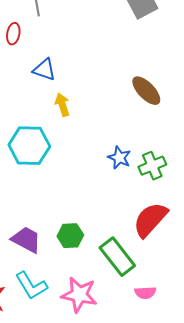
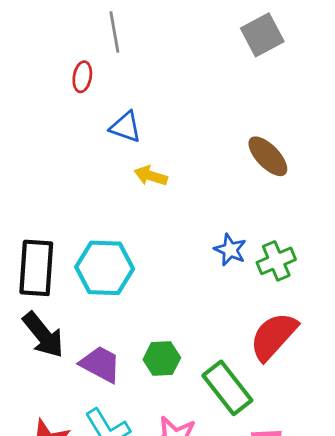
yellow arrow: (62, 105) -> (151, 176), turned -55
cyan hexagon: (29, 146) -> (105, 268), moved

